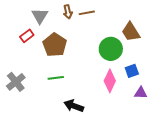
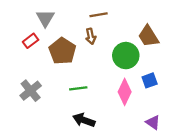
brown arrow: (68, 12) -> (91, 36), moved
green line: (56, 78) -> (78, 88), moved
gray cross: (16, 82) -> (31, 91), moved
purple triangle: (141, 93) -> (153, 122), moved, turned 32

